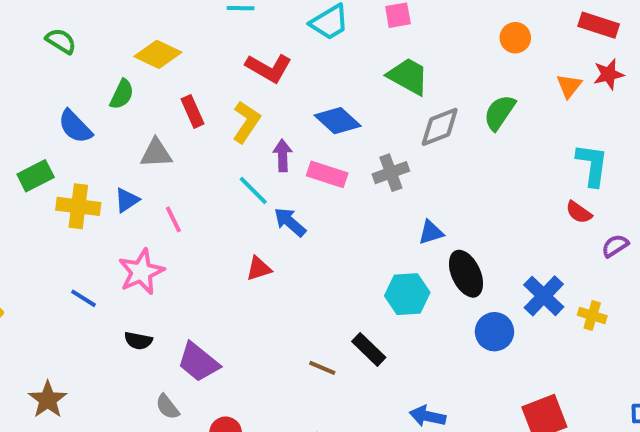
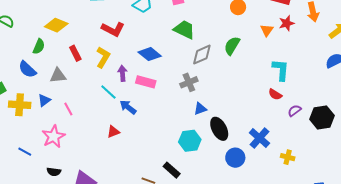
blue semicircle: (75, 127) -> (27, 69), moved
gray cross: (391, 173) -> (189, 82), moved
yellow cross: (592, 315) -> (288, 157), moved

